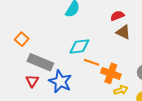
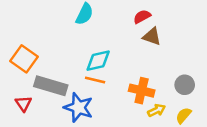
orange square: (22, 39) -> (24, 59), size x1.5
orange line: (91, 62) -> (95, 80), moved
red triangle: (32, 81) -> (23, 104), moved

